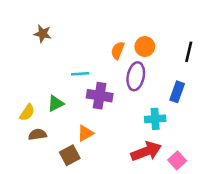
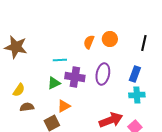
brown star: (43, 34) -> (16, 47), moved, size x1.6
purple ellipse: (136, 76) -> (103, 74), moved
green triangle: (56, 103) -> (54, 83), moved
cyan cross: (155, 119) -> (137, 95), moved

